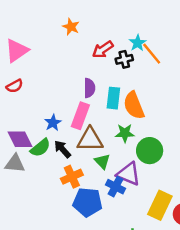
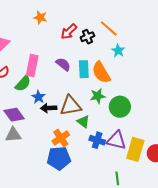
cyan star: (138, 43) -> (118, 51), moved
purple semicircle: (89, 88) -> (63, 64), turned -42
pink rectangle: (80, 116) -> (32, 65), moved
green semicircle: (40, 148) -> (23, 84), moved
black arrow: (62, 149) -> (49, 108), moved, turned -42
purple triangle: (129, 174) -> (116, 140), moved
blue pentagon: (88, 202) -> (59, 158), moved

